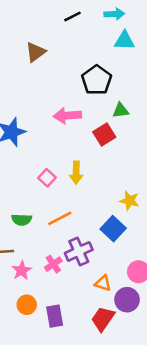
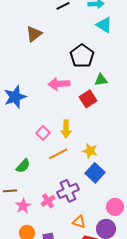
cyan triangle: (124, 41) -> (104, 25), turned 30
yellow star: (130, 201) -> (90, 151), moved
orange line: (60, 218) -> (58, 154), moved
green semicircle: (22, 220) -> (23, 166), turned -49
orange triangle: (103, 283) -> (79, 222), moved

